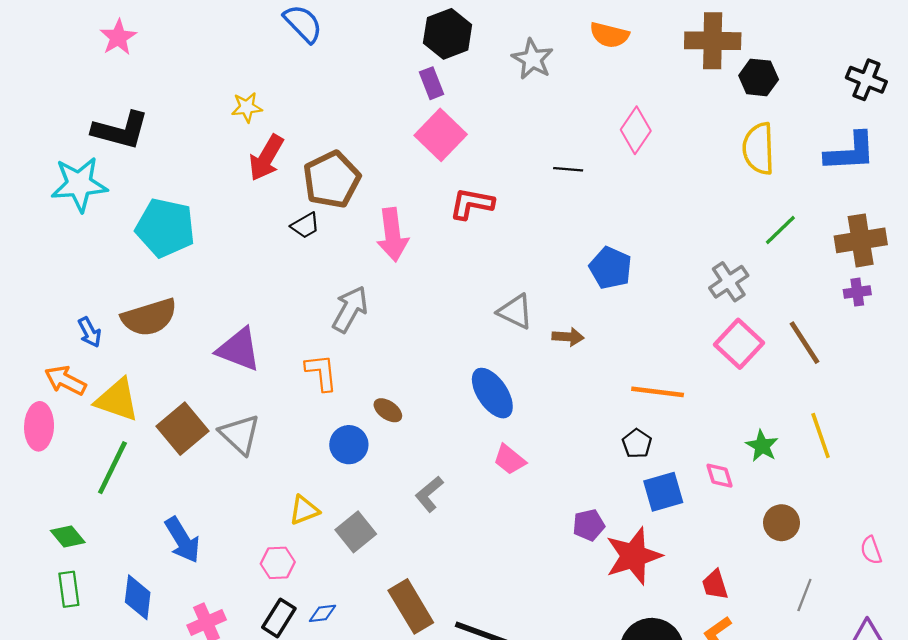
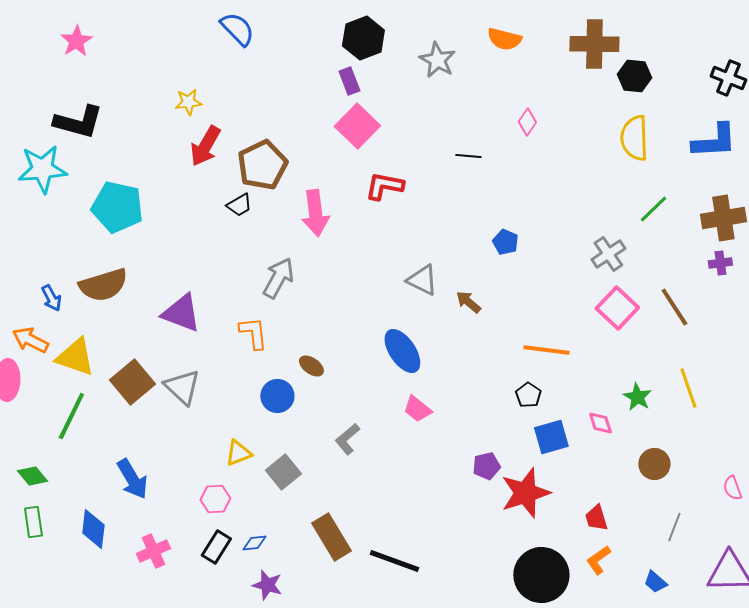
pink diamond: (636, 130) -> (527, 122), size x0.7
blue pentagon: (611, 268) -> (505, 242), size x0.7
brown arrow: (568, 337) -> (468, 302), turned -144

